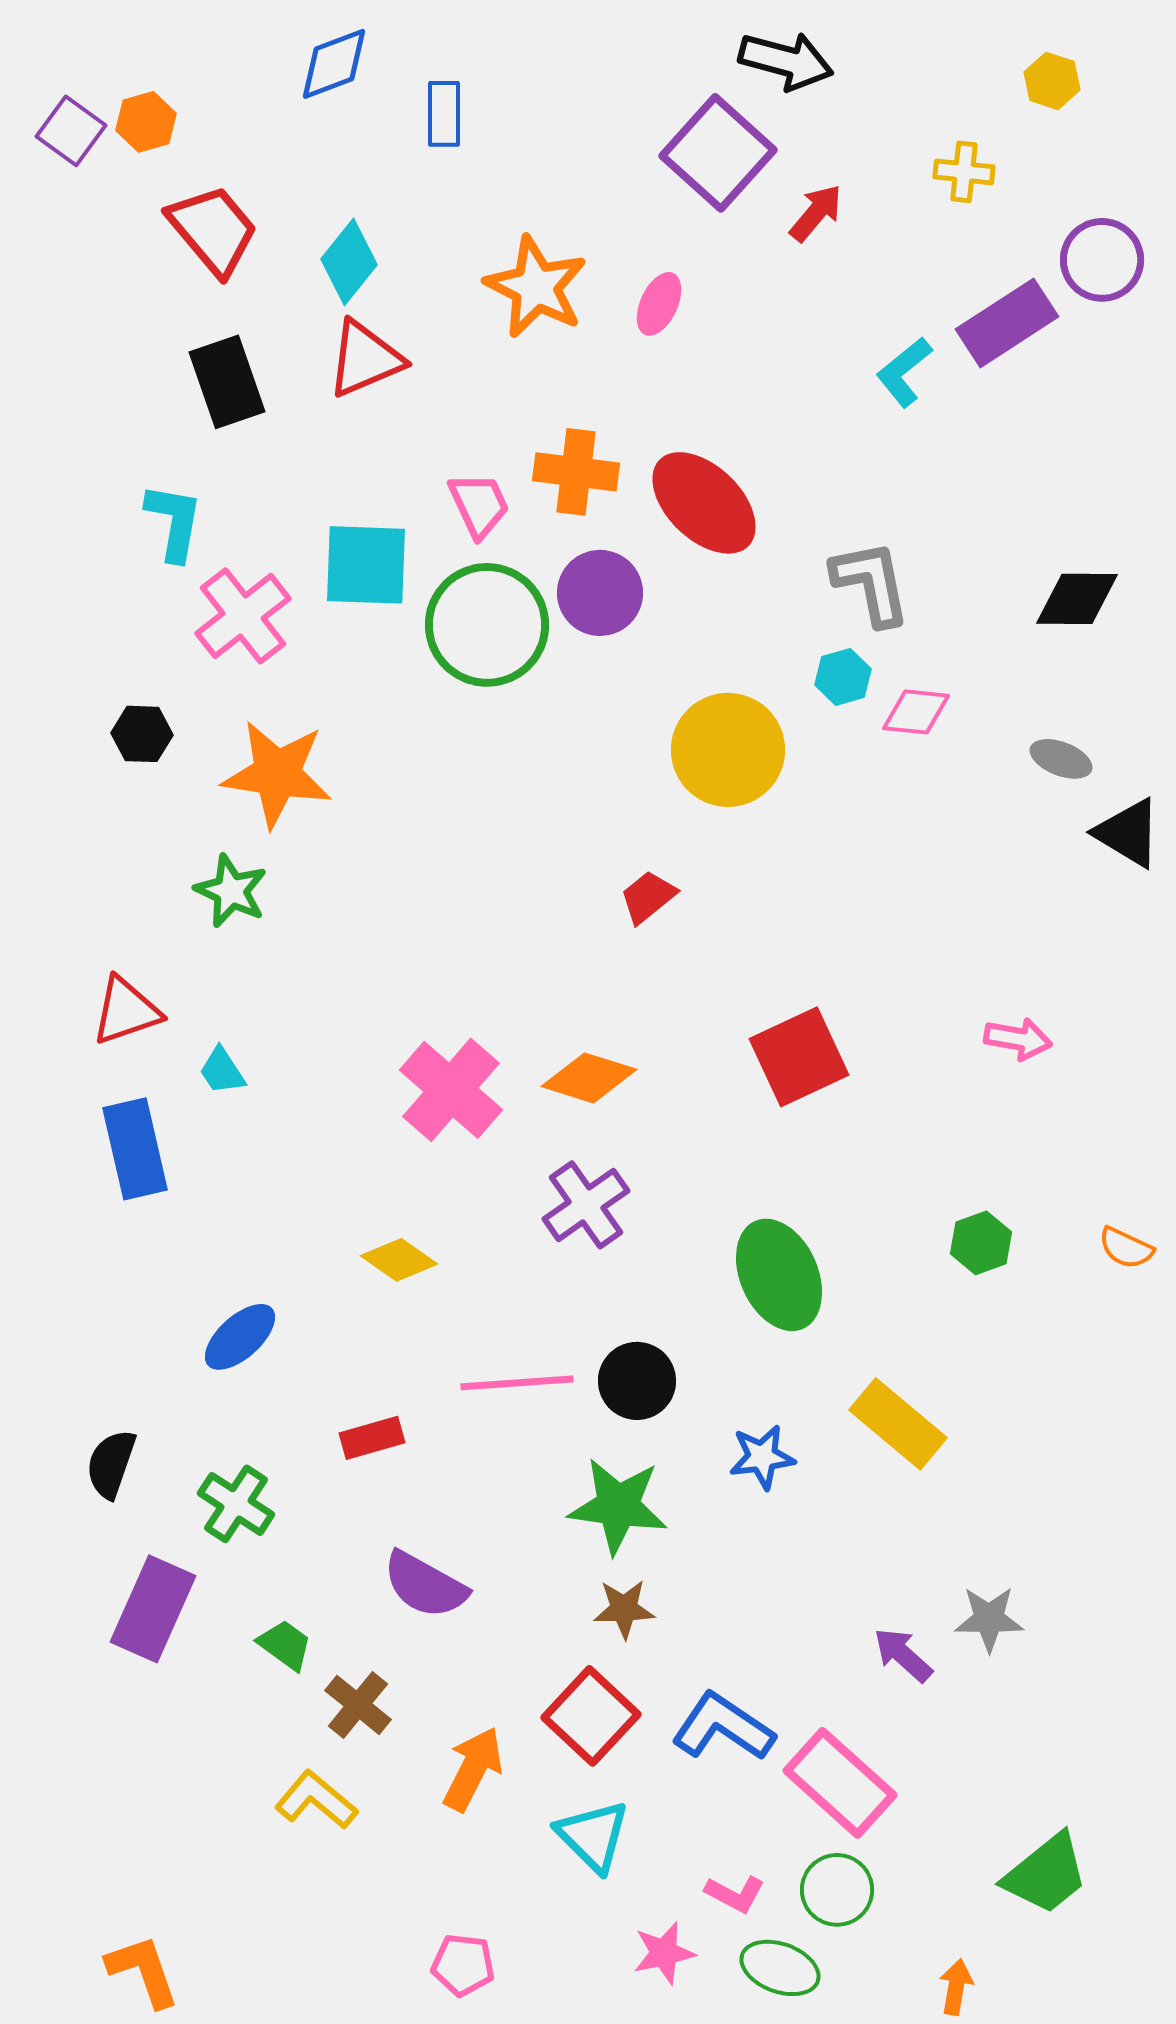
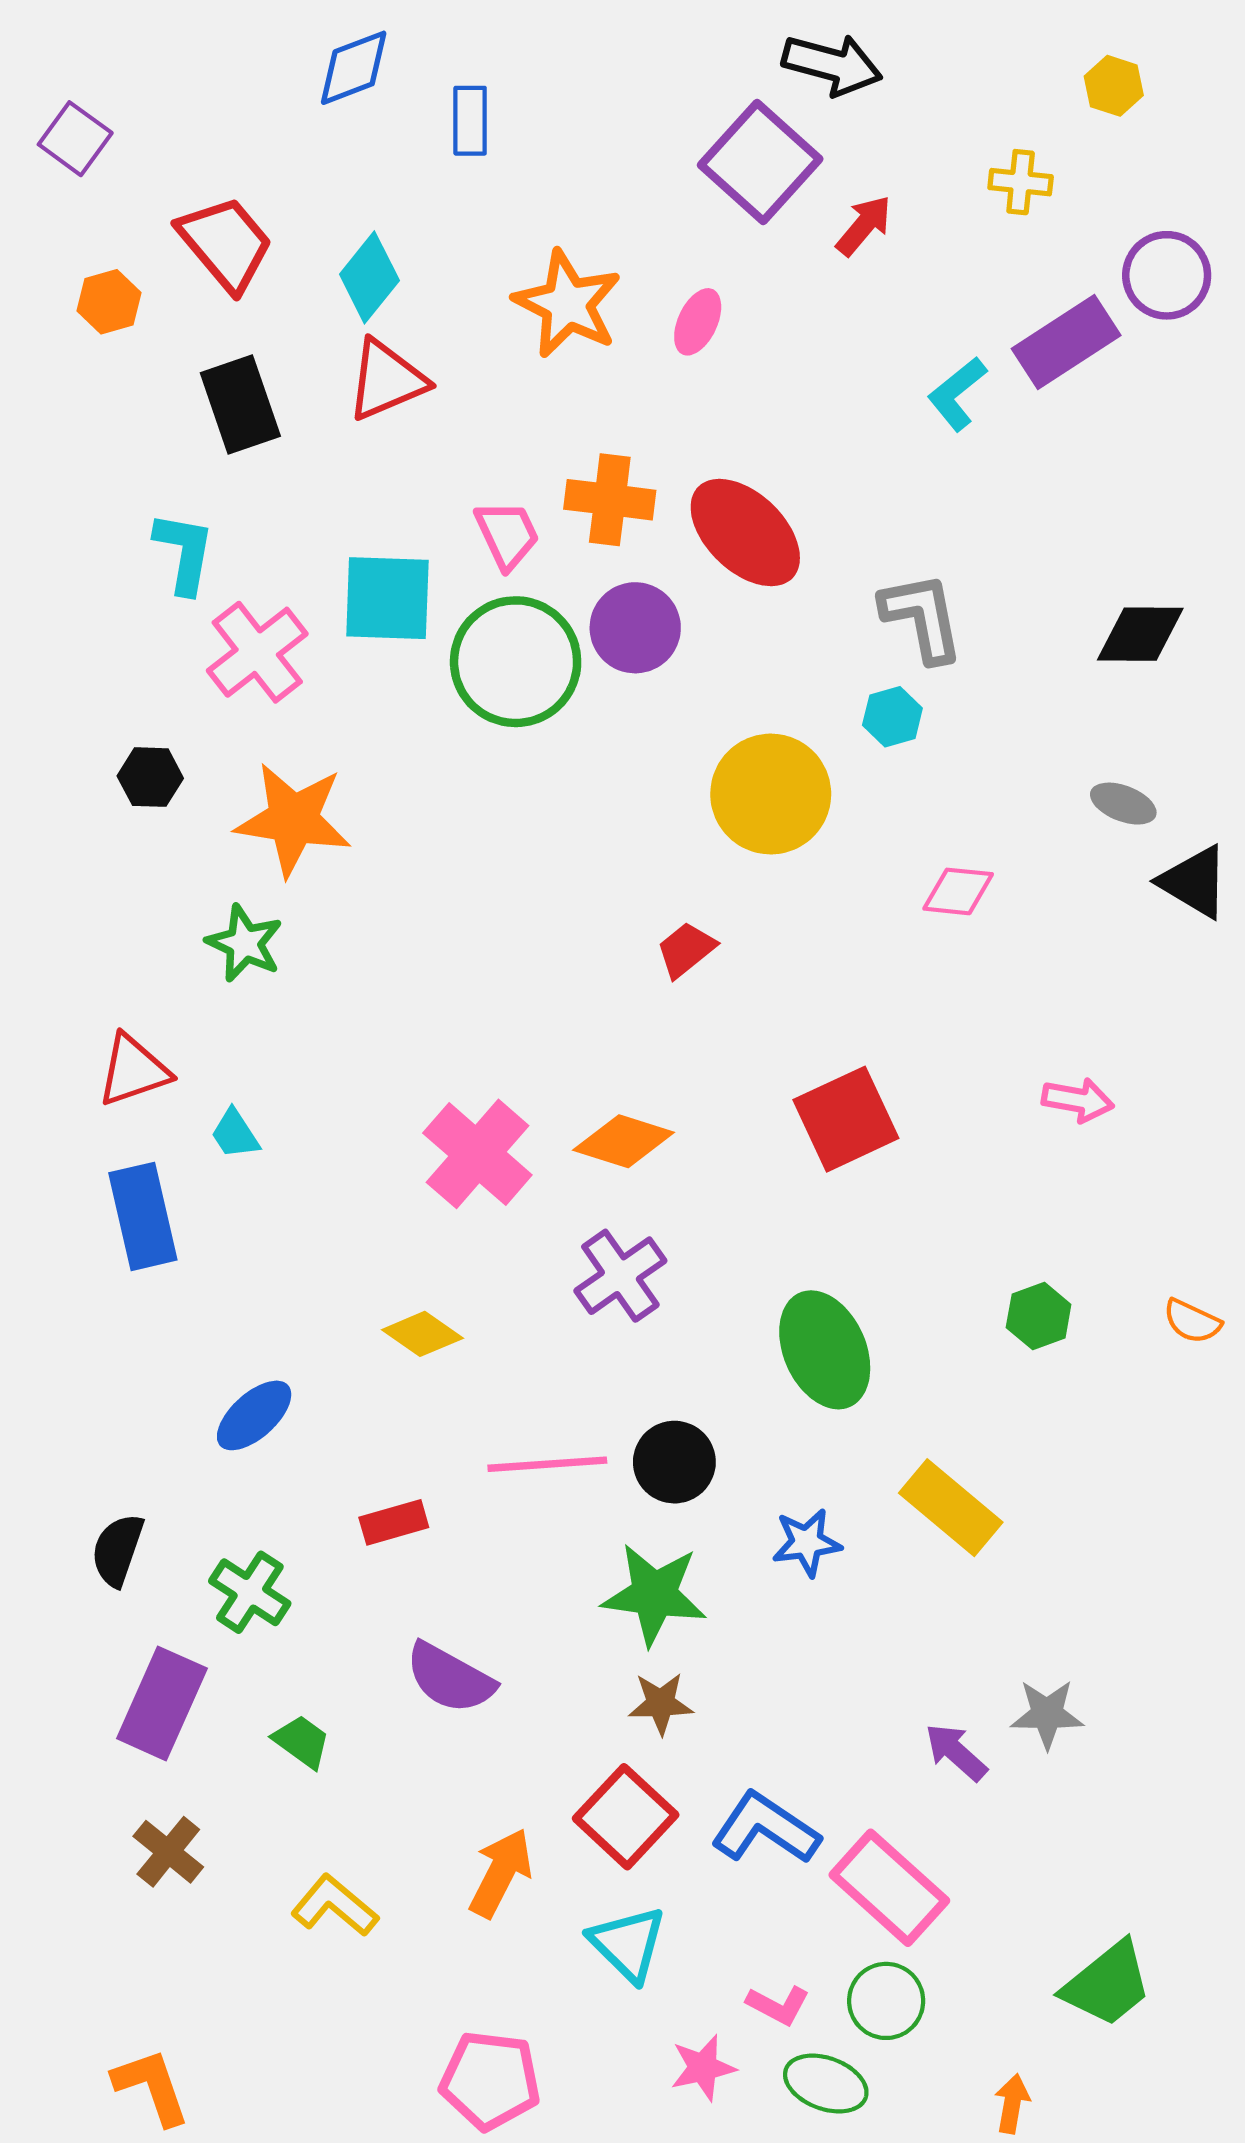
orange hexagon: (146, 122) -> (109, 302), moved
pink diamond: (916, 712) -> (958, 891), moved
brown cross: (358, 1705) -> (168, 1852), moved
pink pentagon: (463, 1965) -> (490, 2080), size x1.5

